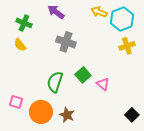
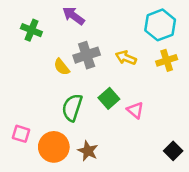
yellow arrow: (99, 12) -> (126, 58), moved
gray cross: (66, 42) -> (87, 55), turned -36
yellow semicircle: (20, 45) -> (62, 67), moved

